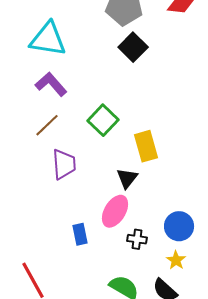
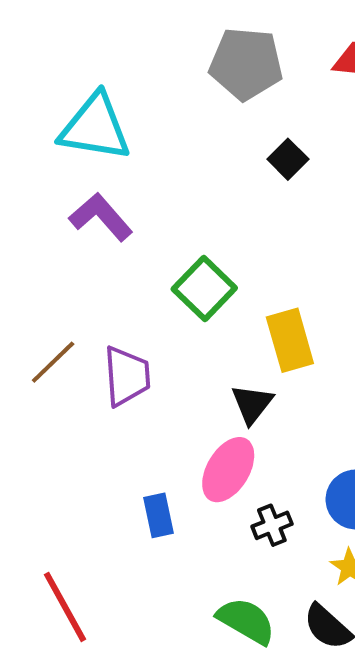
black square: (133, 47) -> (288, 159), moved, size x0.7
brown line: (47, 125) -> (53, 362), moved
black cross: (137, 239) -> (272, 525), turned -30

